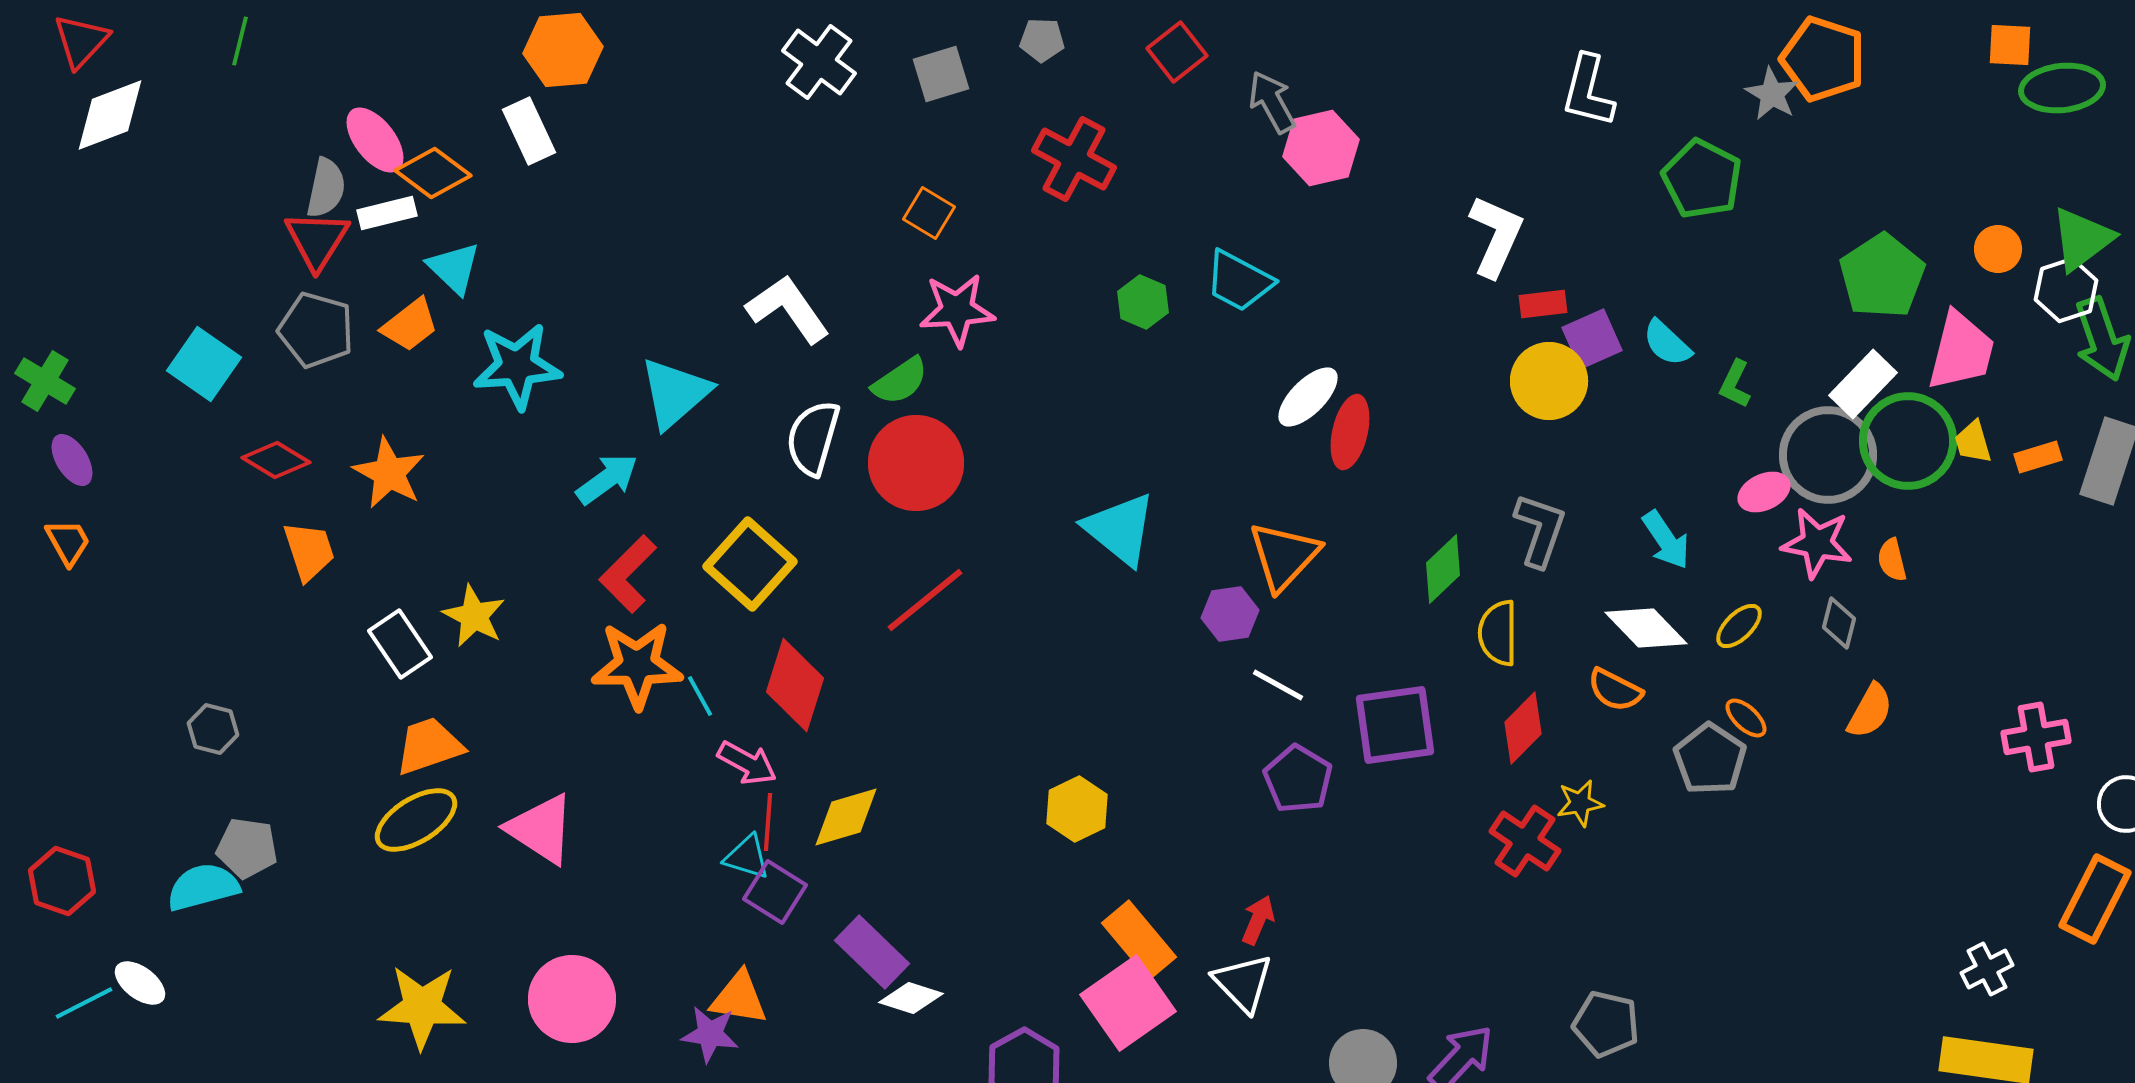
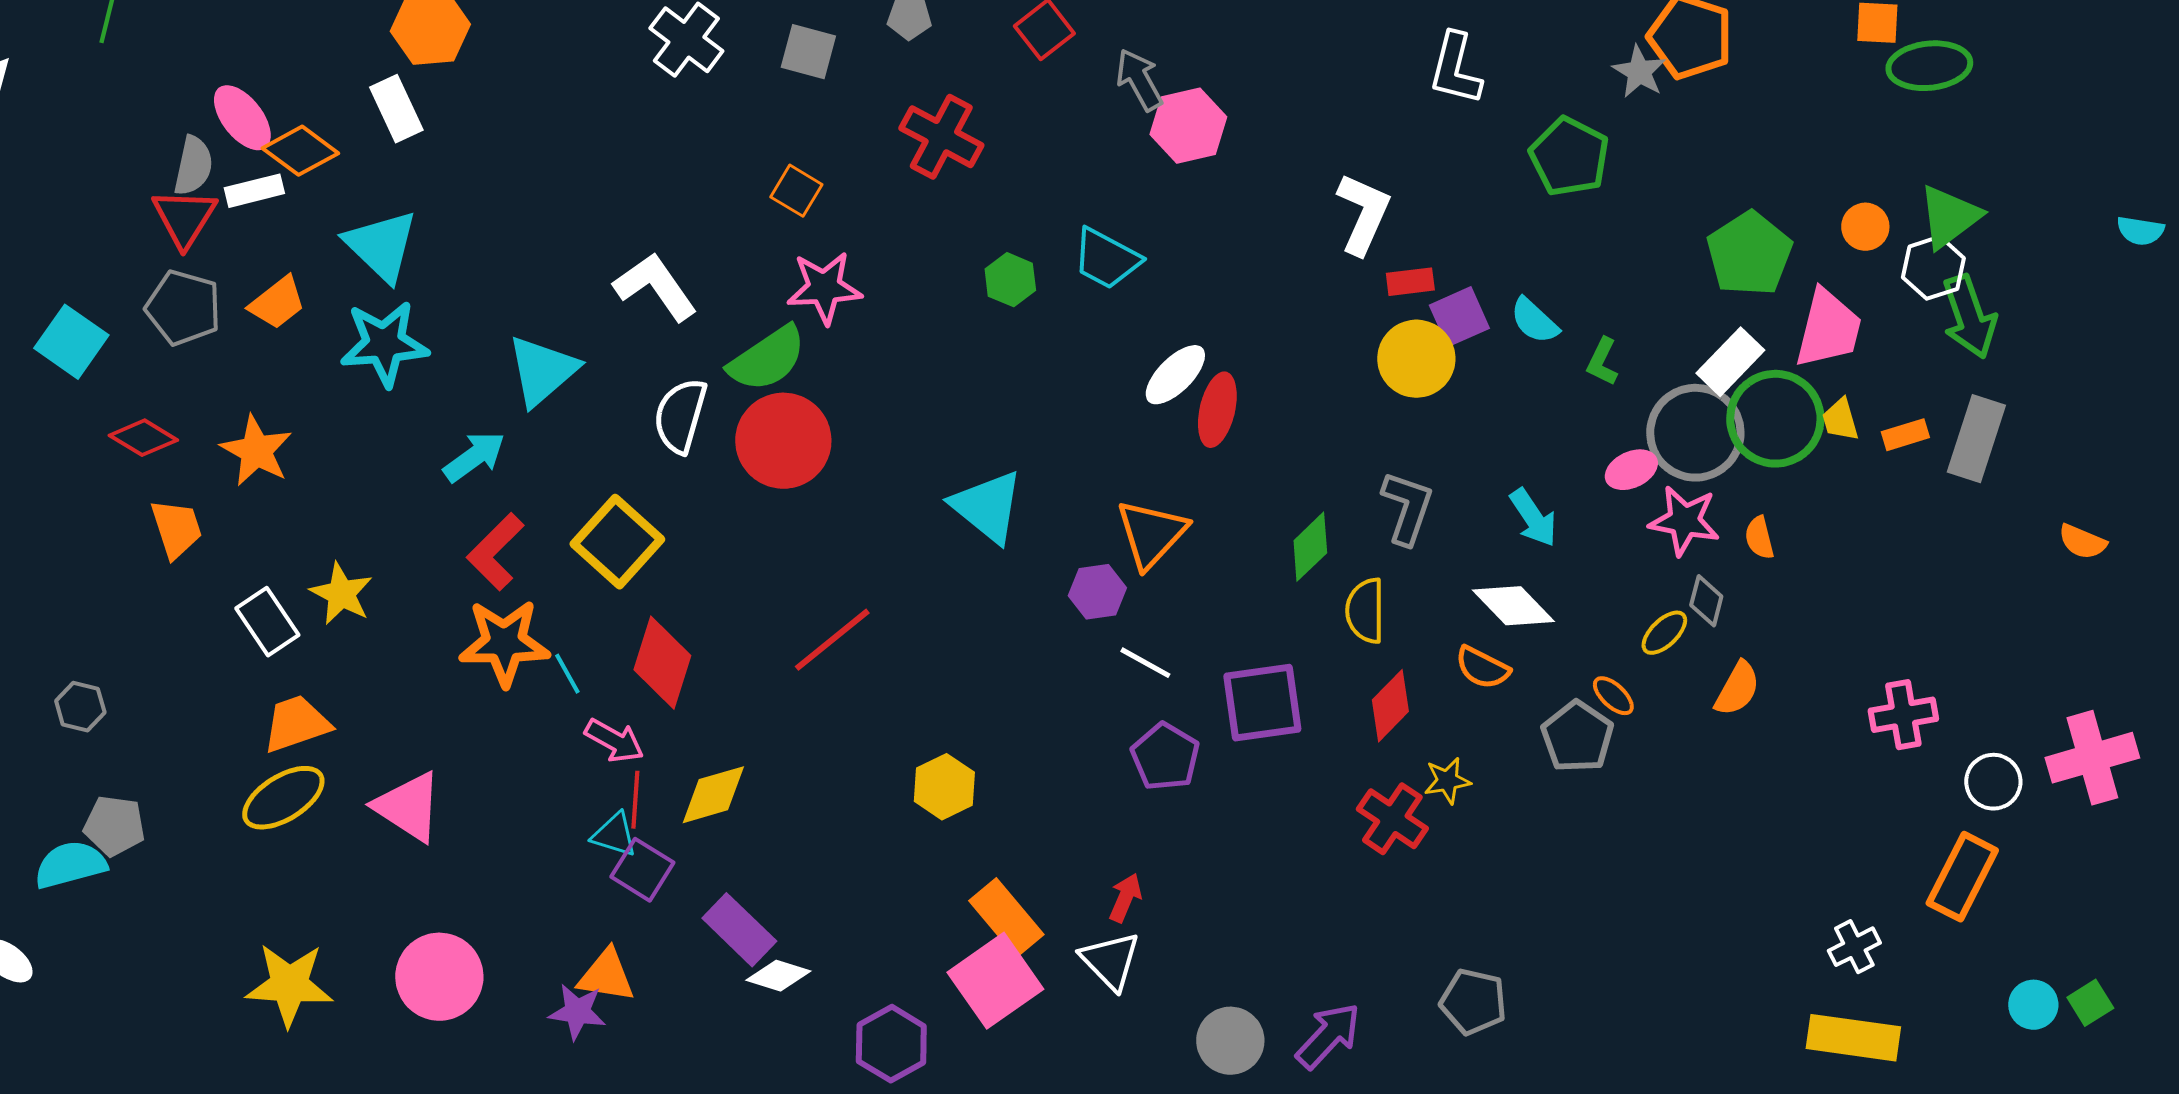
gray square: (941, 74) -> (808, 52), turned 32
cyan triangle: (454, 268) -> (381, 246), moved, size x1.4
green semicircle: (900, 381) -> (767, 359), size x1.4
red line: (925, 600) -> (832, 640), moved
yellow ellipse: (1739, 626) -> (1664, 633), moved

